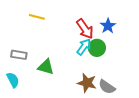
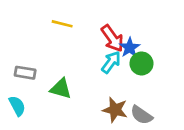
yellow line: (37, 17) -> (62, 24), moved
blue star: (108, 26) -> (130, 48), moved
green circle: (97, 48) -> (141, 63), moved

